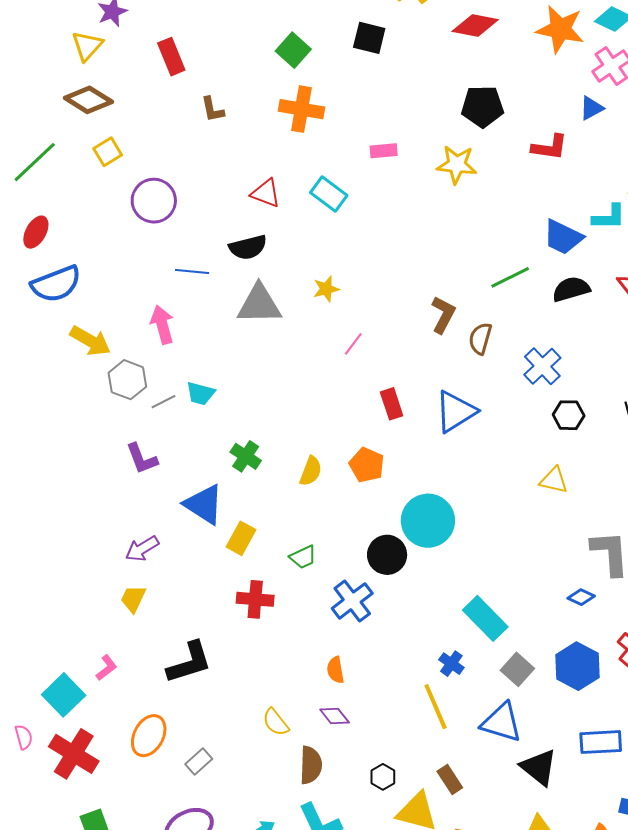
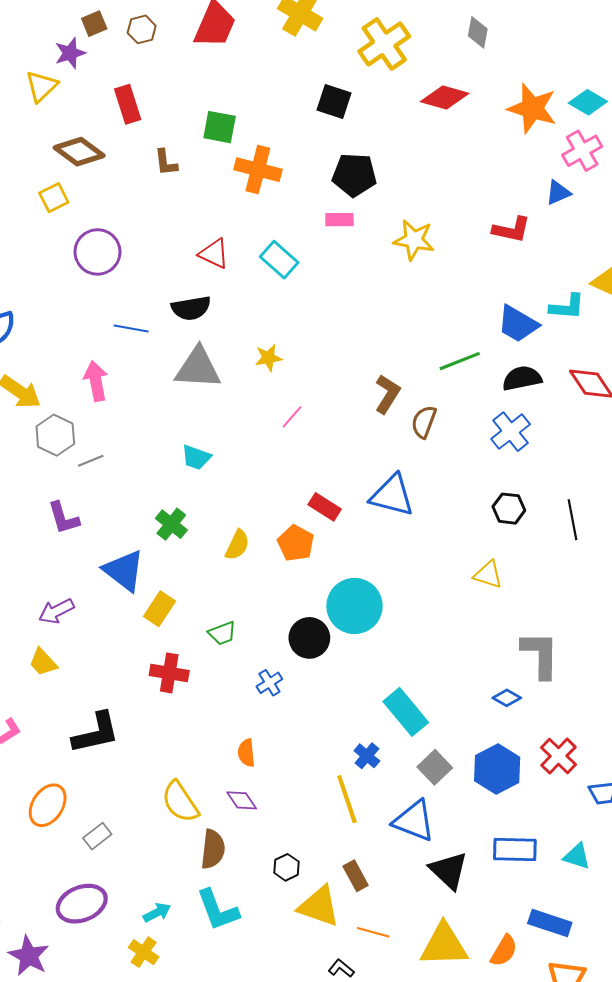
green square: (293, 50) -> (220, 127), moved, turned -36
brown diamond: (88, 100) -> (79, 152), moved
black pentagon: (482, 106) -> (354, 175), moved
blue cross: (542, 366) -> (511, 432), moved
cyan trapezoid: (200, 393) -> (196, 457), moved
red rectangle: (392, 404) -> (325, 507), moved, turned -44
blue triangle: (456, 412) -> (392, 495), turned 42
yellow trapezoid: (133, 599) -> (43, 662), turned -72
blue cross: (352, 601) -> (269, 683), size x0.6
yellow semicircle: (276, 722) -> (180, 802), size x1.4

